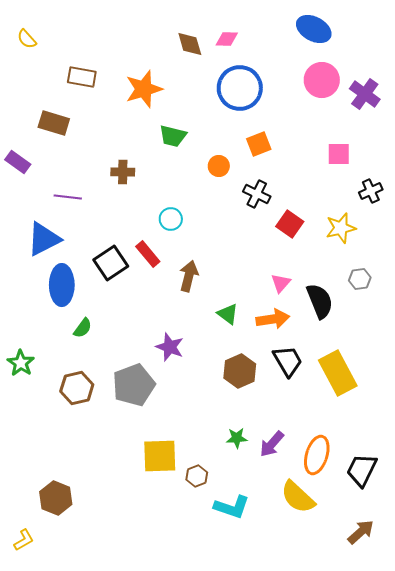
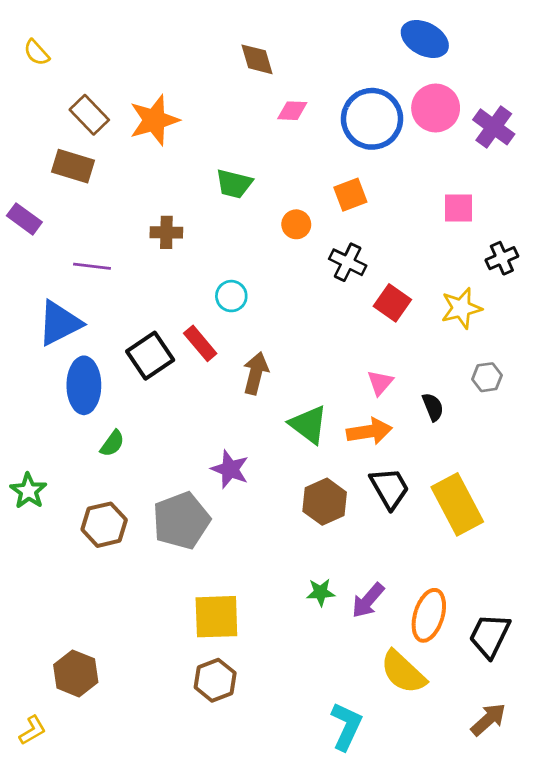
pink diamond: (227, 39) -> (292, 111), moved
brown rectangle: (82, 77) -> (89, 115), moved, turned 36
blue circle: (240, 88) -> (372, 119), moved
orange star: (144, 89) -> (154, 120), moved
black semicircle: (320, 301) -> (433, 407), size x0.6
green triangle: (228, 314) -> (308, 425), size x1.4
brown hexagon: (197, 476) -> (215, 680), moved, size x1.4
cyan L-shape: (232, 507) -> (346, 726), moved, turned -84

